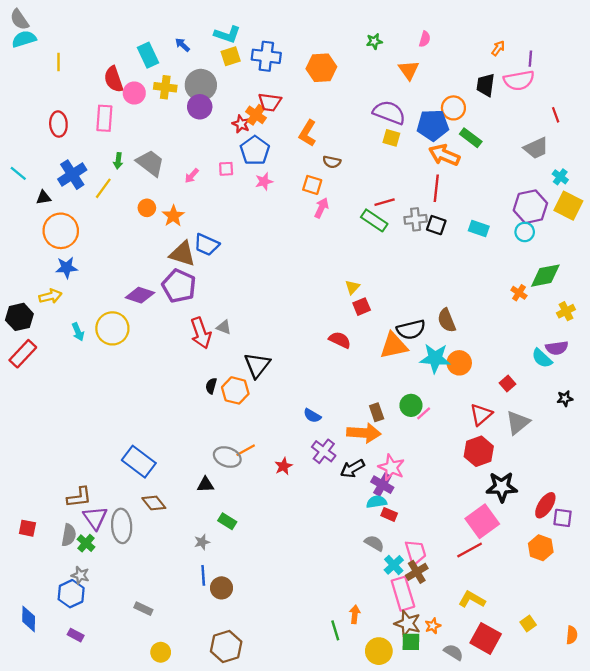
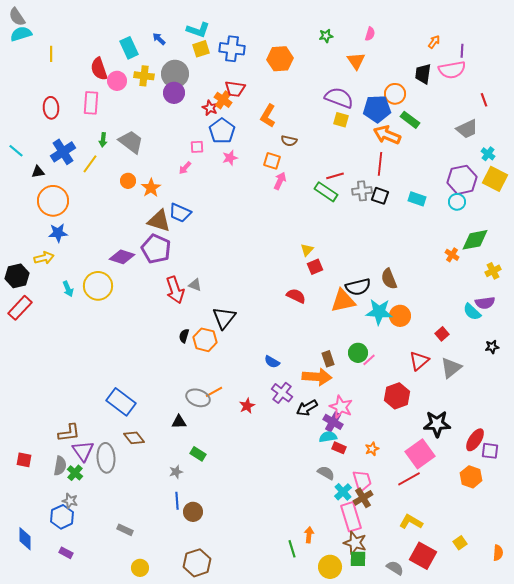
pink arrow: (192, 176) -> (185, 168), moved
red hexagon: (479, 451) -> (397, 396), moved
orange star: (433, 626) -> (372, 449), moved

